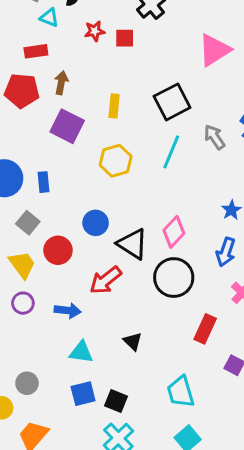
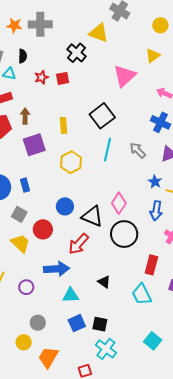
purple square: (67, 126) -> (34, 145), turned -35
gray arrow: (215, 137) -> (138, 150), moved
purple circle: (23, 303) -> (26, 287), moved
blue arrow: (68, 311) -> (57, 269), size x1.4
cyan trapezoid: (181, 392) -> (142, 294), moved

